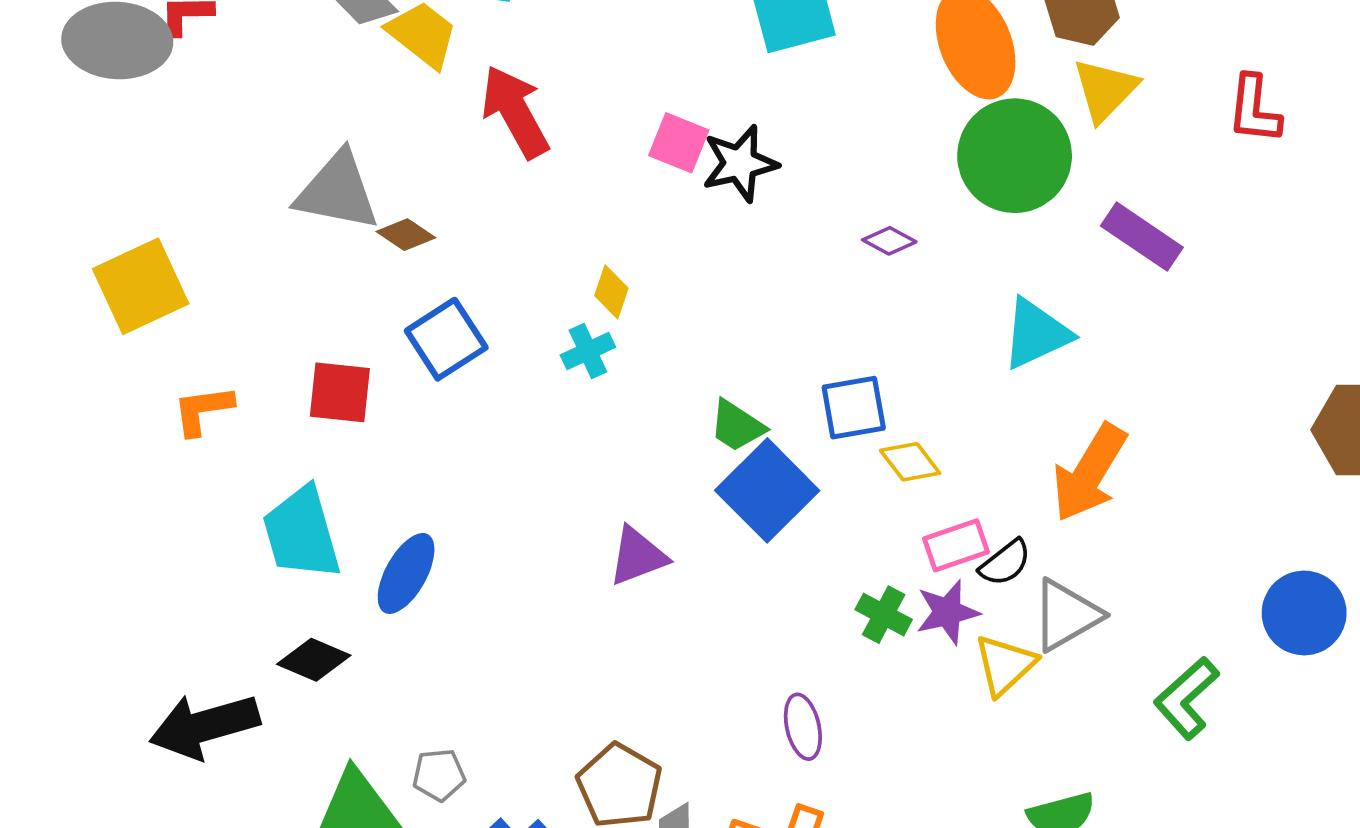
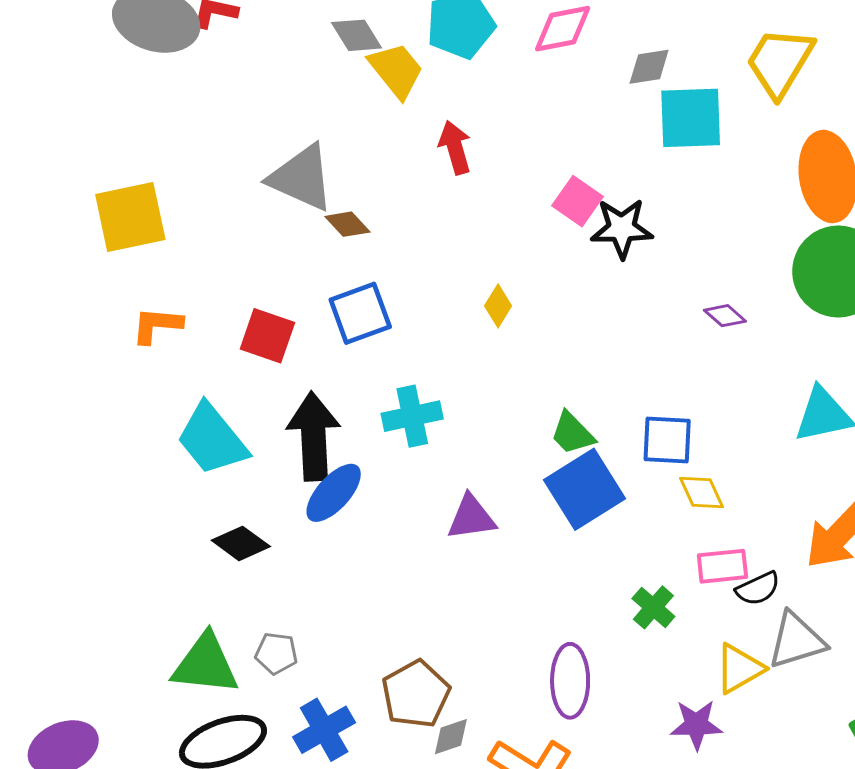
red arrow: (515, 112) -> (455, 147), size x0.7
cyan cross: (588, 351) -> (412, 416), moved, size x1.4
cyan trapezoid: (301, 533) -> (212, 439), turned -36
blue ellipse: (406, 573) -> (334, 493), moved
purple star: (947, 612) -> (696, 725), moved
black diamond: (314, 660) -> (241, 543), moved
black arrow: (204, 726) -> (314, 436), moved, turned 90
purple ellipse: (803, 727) -> (570, 681), size x1.4

